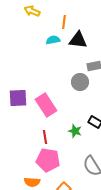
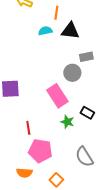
pink rectangle: (46, 105) -> (57, 96), moved
red line: (45, 137) -> (28, 128), moved

